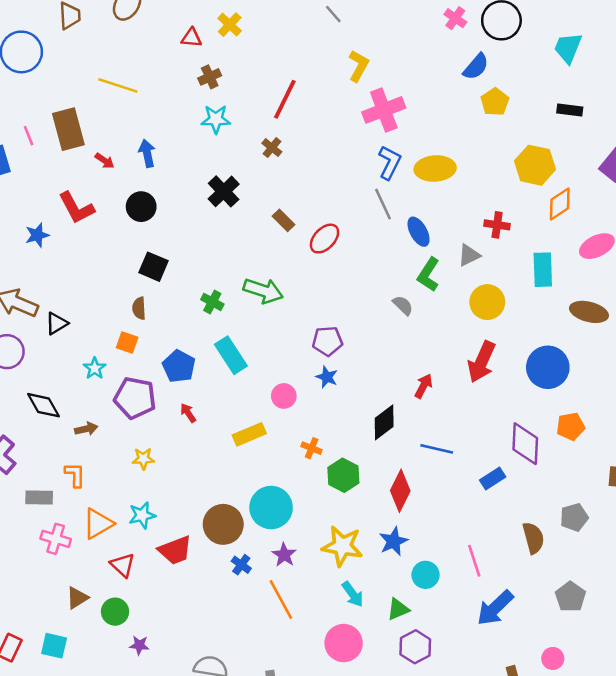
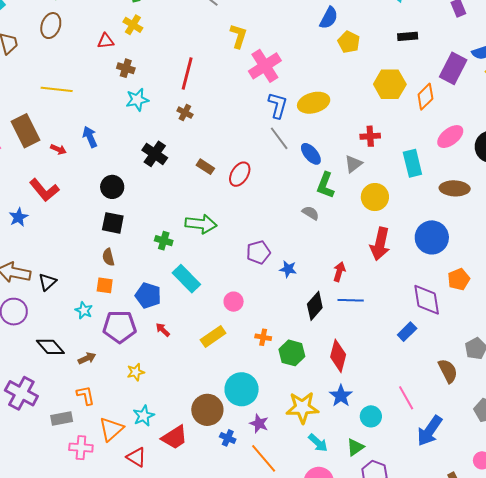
brown cross: (210, 77) -> (126, 68), turned -36
orange diamond: (560, 204) -> (425, 97), moved
black circle: (141, 207) -> (112, 187), moved
blue star: (327, 377) -> (288, 269), moved
blue line: (437, 449) -> (351, 300), moved

